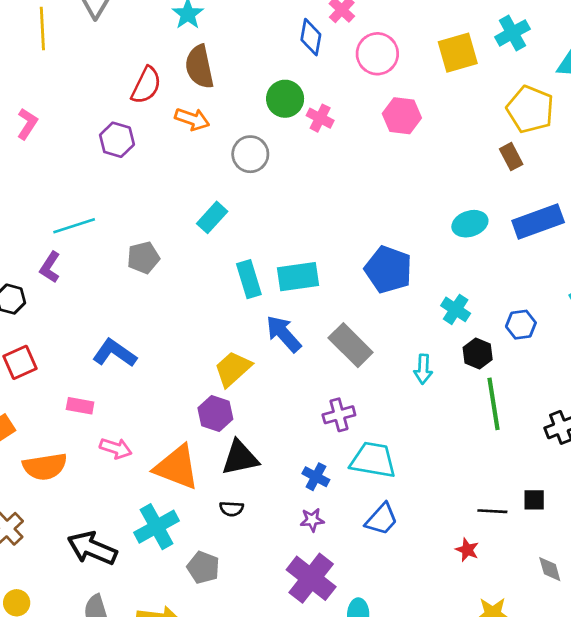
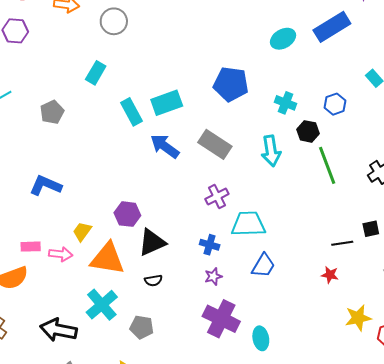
yellow trapezoid: (233, 369) -> (82, 231), moved, size x0.7
cyan arrow: (423, 369) -> (271, 151), size x1.4
pink rectangle: (80, 406) -> (31, 247), moved

